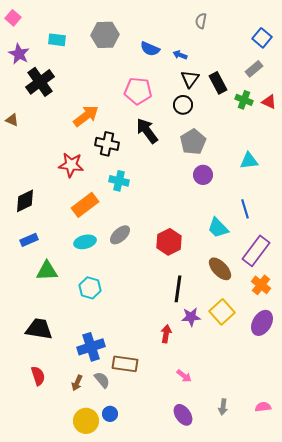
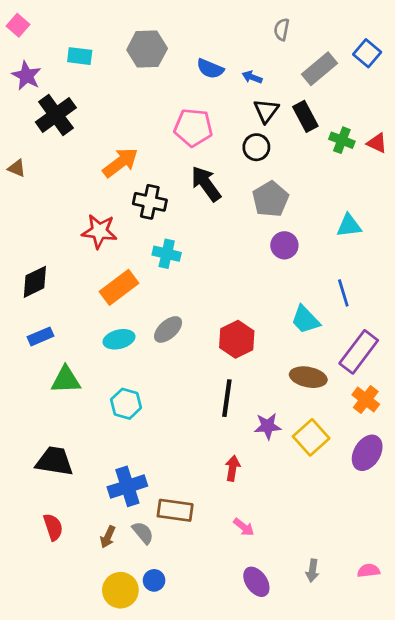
gray rectangle: (254, 69) -> (319, 69), moved, size x1.4
brown ellipse: (220, 269) -> (308, 377), turned -35
black line: (178, 289) -> (227, 398), moved
purple star: (191, 317) -> (268, 426), moved
pink arrow: (184, 376) -> (244, 527), moved

